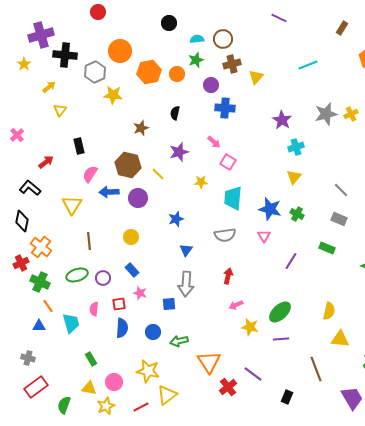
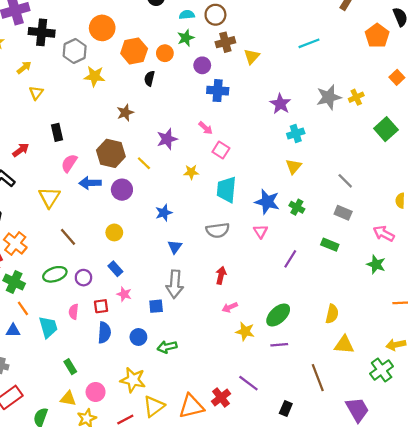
black semicircle: (175, 113) -> (149, 79), moved
brown line: (89, 241) -> (68, 237), turned -36
orange triangle: (209, 362) -> (191, 406), moved, turned 50

